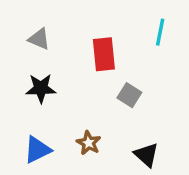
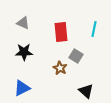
cyan line: (160, 32) -> (94, 29), moved
brown star: (89, 143) -> (60, 68), moved

